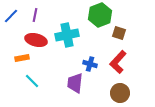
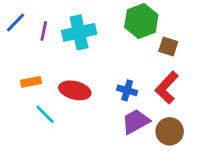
purple line: (35, 15) -> (44, 31), moved
cyan cross: (67, 35) -> (79, 32), moved
red ellipse: (36, 40) -> (75, 90), moved
purple trapezoid: (75, 83) -> (136, 121), moved, turned 55

